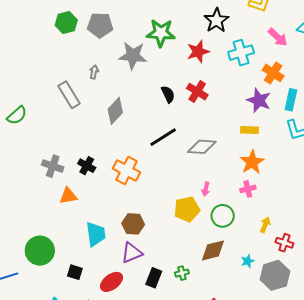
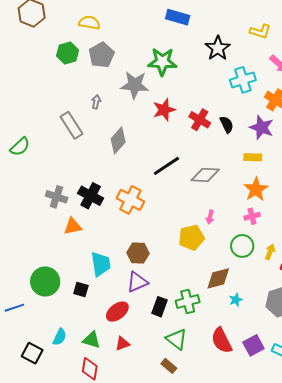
gray pentagon: (100, 25) -> (102, 55), turned -30
red star: (198, 52) -> (164, 110), moved
black semicircle: (168, 94) -> (227, 125), moved
black cross: (87, 166) -> (91, 196), size x1.4
green circle: (223, 216) -> (242, 246), moved
cyan star: (248, 261) -> (236, 300), moved
black square: (75, 272) -> (81, 290), moved
green cross: (182, 273) -> (188, 301), size x1.6

